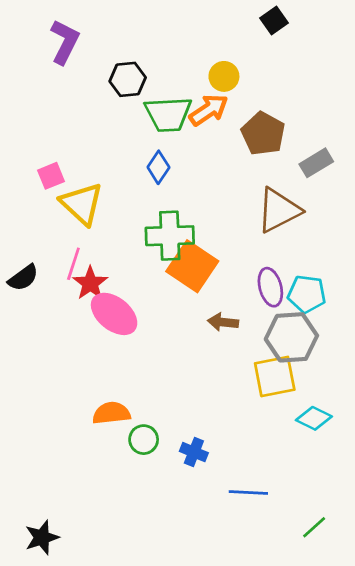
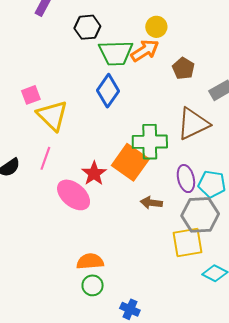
brown pentagon: (263, 134) -> (183, 68), size x0.7
blue diamond: (158, 167) -> (108, 91), size x1.4
green cross: (170, 236) -> (150, 142), moved
red star: (90, 283) -> (94, 173), moved
orange semicircle: (111, 413) -> (90, 261), moved
blue cross: (194, 452) -> (130, 309), moved

